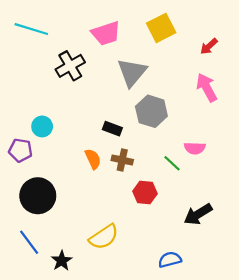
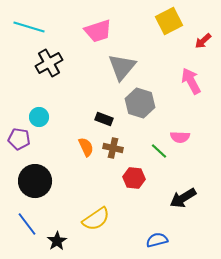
yellow square: (161, 28) -> (169, 21), moved
red arrow: (209, 46) -> (203, 41), moved
black cross: (70, 66) -> (49, 63), moved

